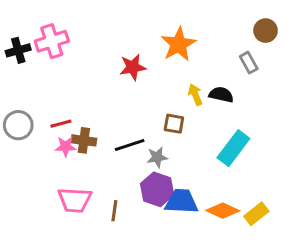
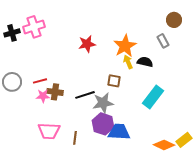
orange star: (179, 44) -> (125, 46), moved
gray star: (157, 157) -> (103, 103), size x1.5
orange diamond: (223, 211) -> (164, 145), moved
yellow rectangle: (256, 214) -> (184, 140), moved

